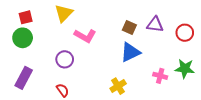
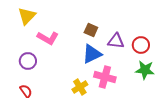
purple triangle: (155, 24) -> (116, 41), moved
red circle: (185, 33) -> (141, 45), moved
pink cross: (160, 76) -> (105, 77), moved, size x1.5

